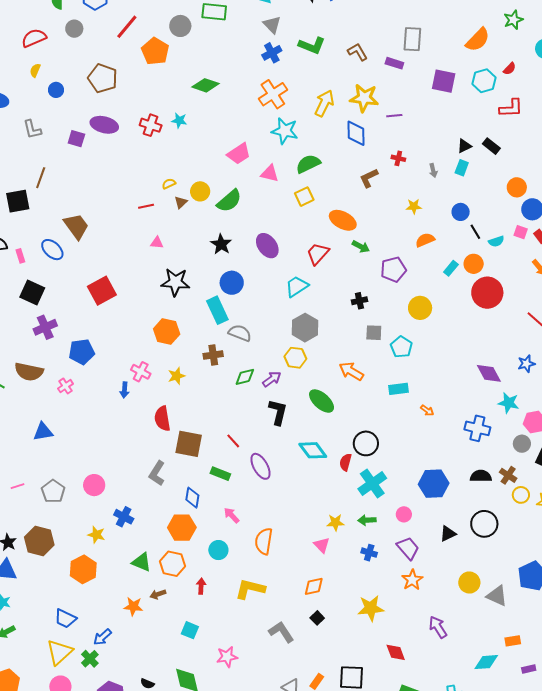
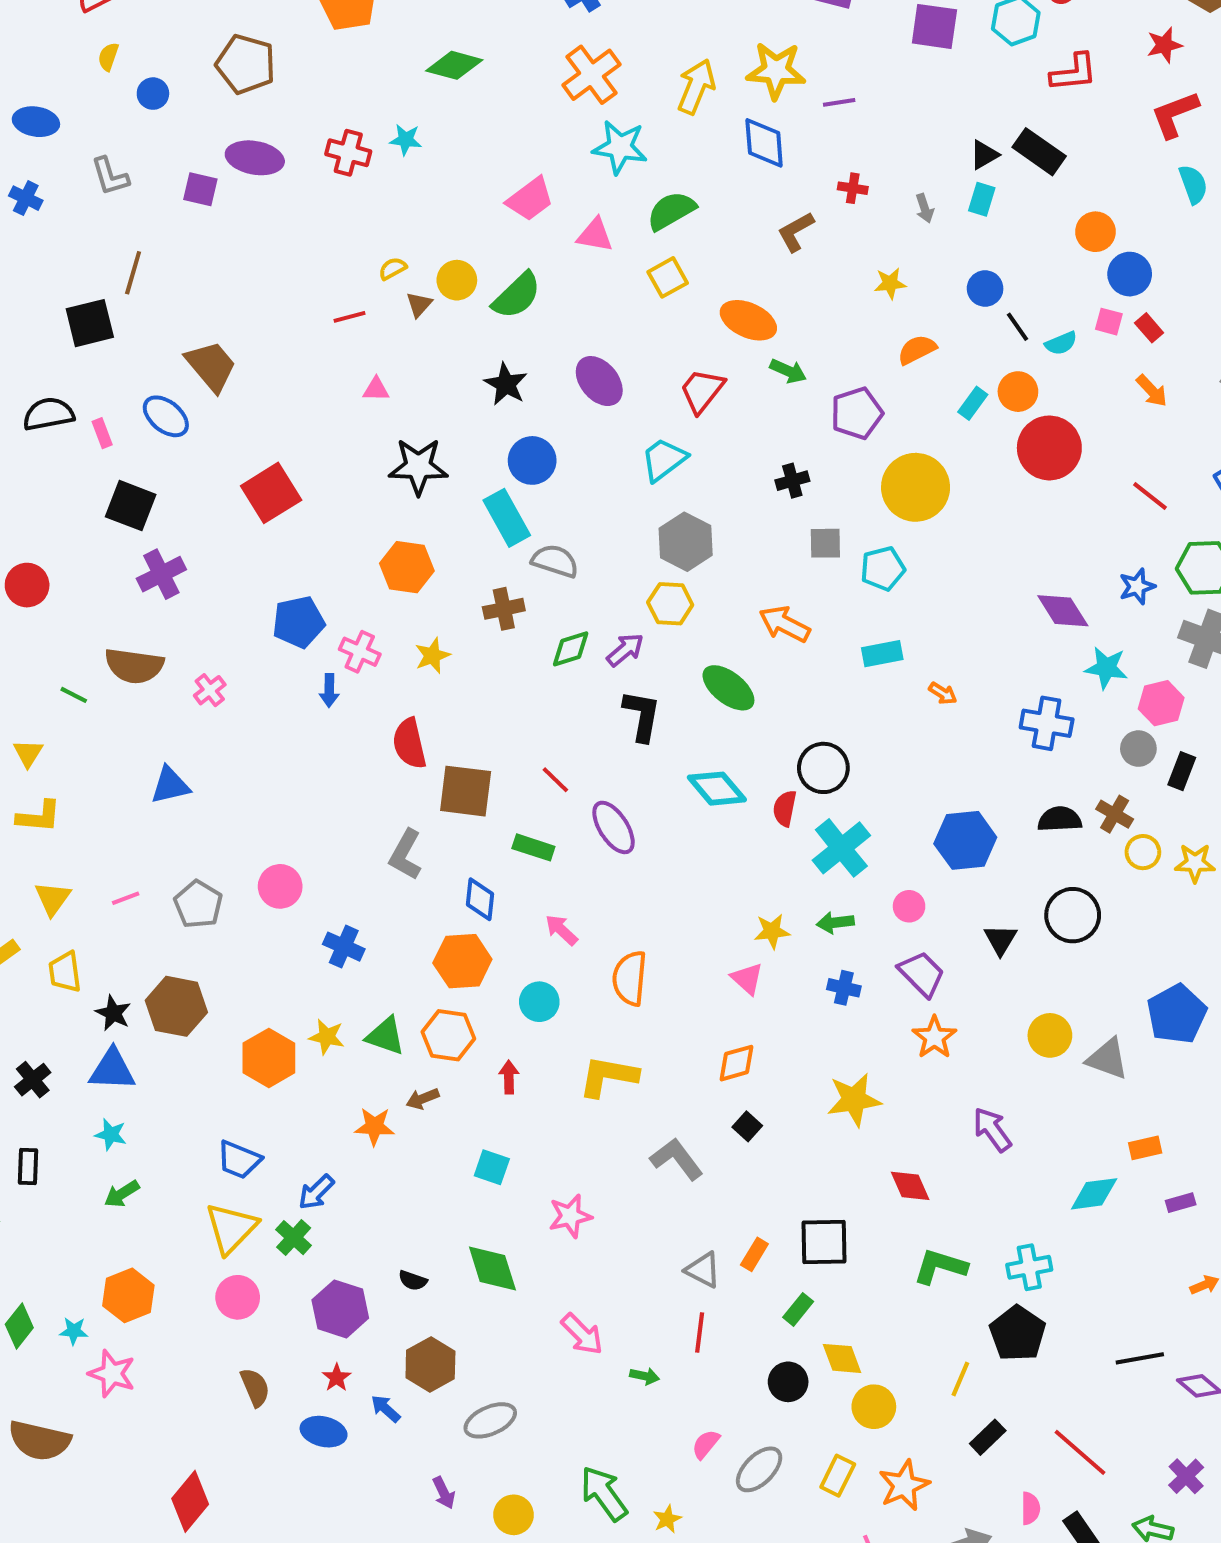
black rectangle: (491, 146) -> (1039, 152), size x1.4
yellow circle: (420, 308) -> (916, 487), size x1.4
cyan pentagon: (401, 347) -> (883, 569), turned 30
blue pentagon: (82, 352) -> (299, 622), moved
black triangle: (448, 534) -> (1000, 940), turned -30
yellow star: (96, 535) -> (327, 1037), moved

